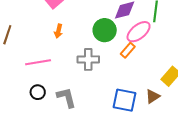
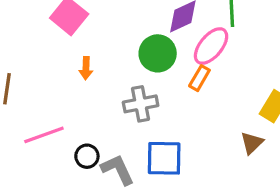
pink line: (38, 62) -> (44, 135), moved
black circle: (38, 92) -> (87, 156), moved
blue square: (124, 100) -> (164, 158), moved

